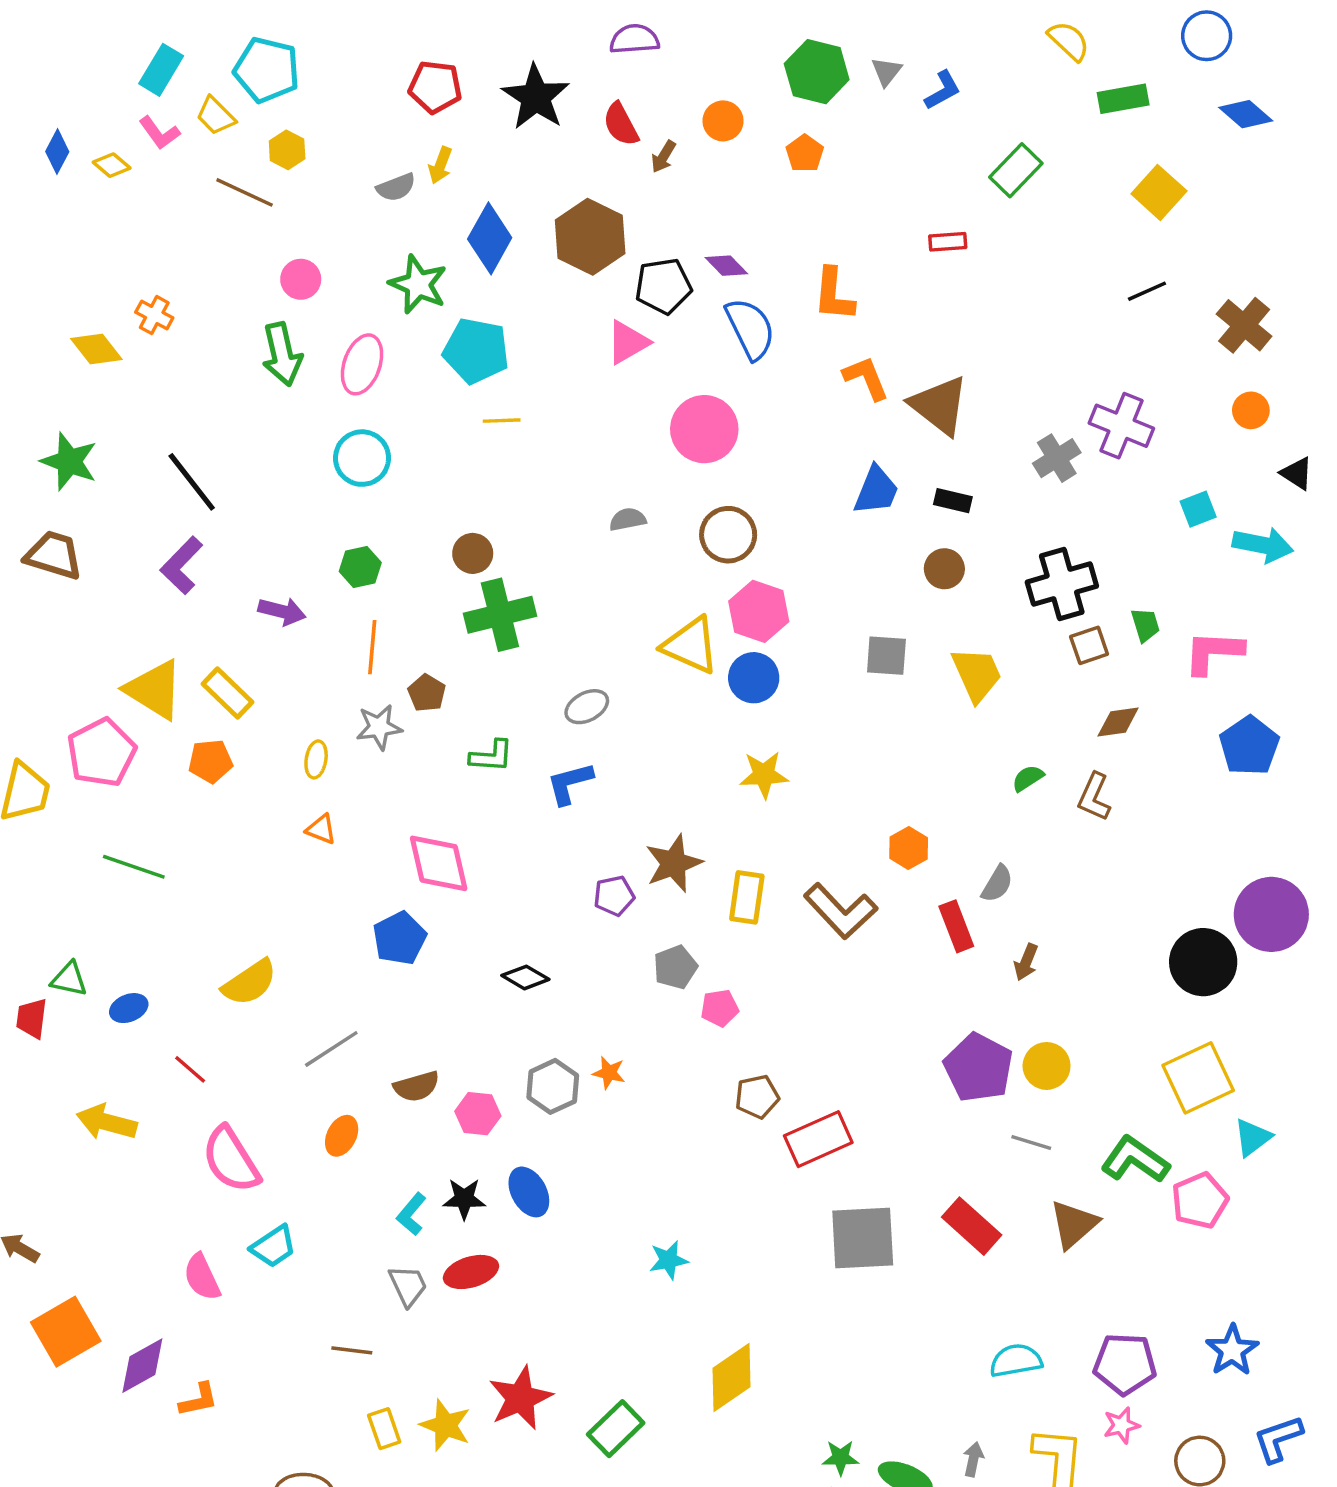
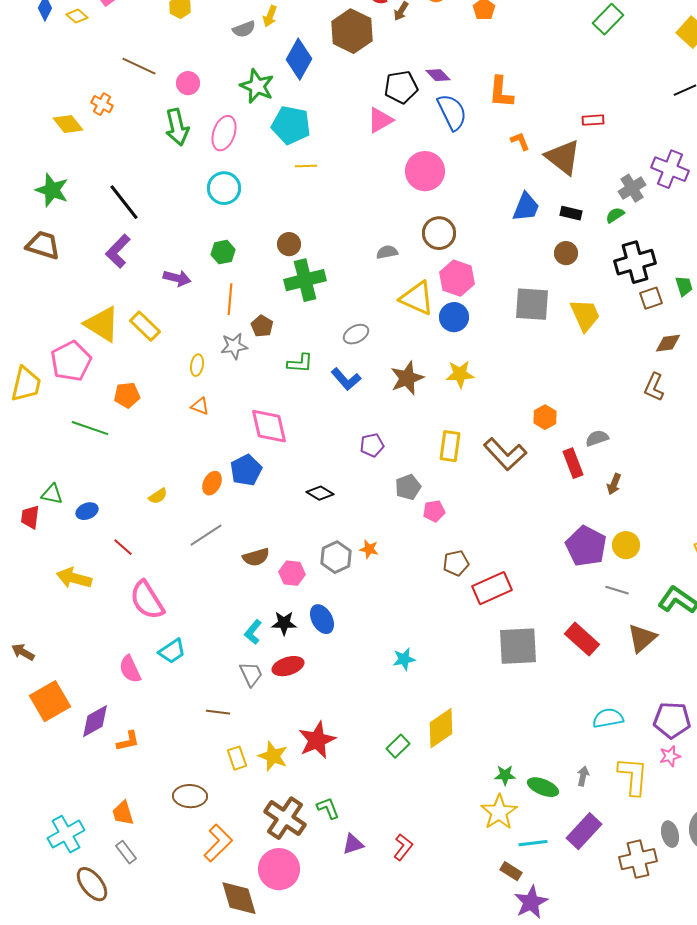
brown line: (245, 192) -> (139, 66), moved
brown hexagon: (590, 237) -> (352, 31), moved
red rectangle: (948, 242) -> (593, 120), moved
orange L-shape: (866, 378) -> (520, 141), size x0.7
gray semicircle: (628, 519) -> (387, 252), moved
gray square: (886, 656) -> (532, 304), size x1.4
orange pentagon: (210, 761) -> (127, 395), moved
green semicircle: (1028, 778) -> (615, 215), moved
blue L-shape: (570, 783) -> (346, 379), turned -116
brown star: (674, 863) -> (407, 378), moved
gray semicircle: (997, 884) -> (597, 438), turned -140
yellow semicircle: (250, 983) -> (158, 496), size x0.6
orange ellipse: (342, 1136) -> (212, 483), moved
green rectangle: (616, 1429) -> (398, 746), moved, size x0.7

